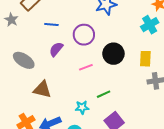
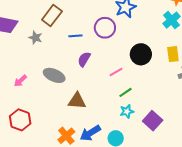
purple circle: (84, 35) -> (105, 28), moved
green line: (104, 94) -> (125, 92), moved
cyan star: (82, 107) -> (127, 111), moved

